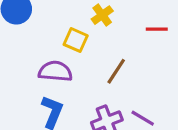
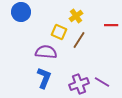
brown line: (116, 71) -> (79, 40), moved

